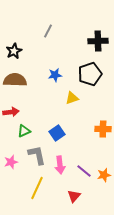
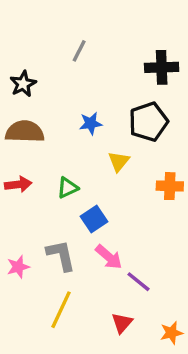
yellow triangle: (72, 98) -> (119, 161), turned -32
orange cross: (103, 129) -> (170, 186), moved
green triangle: (24, 131) -> (68, 188), moved
pink arrow: (60, 165) -> (109, 257), moved, turned -42
orange star: (104, 175) -> (171, 333), moved

